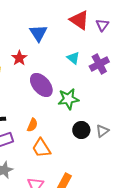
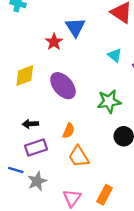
red star: (19, 58) -> (54, 42), moved
purple ellipse: (41, 85) -> (63, 86), moved

